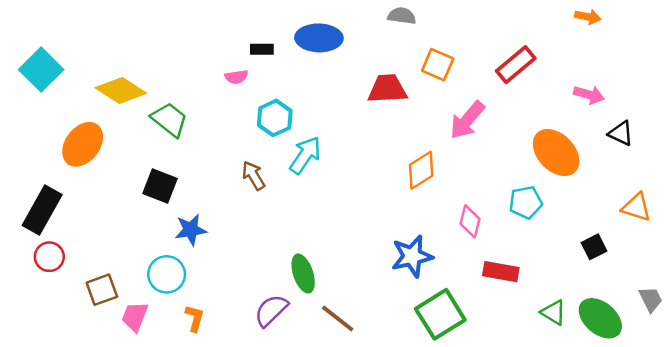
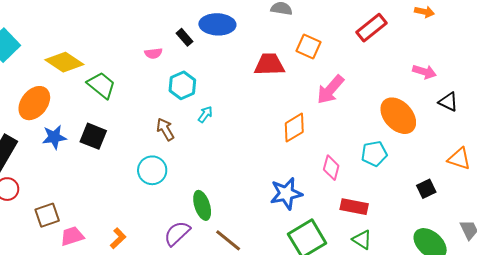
black rectangle: (262, 49) -> (184, 37), moved, turned 48
red rectangle: (516, 65) -> (371, 28), moved
cyan arrow: (305, 155) -> (205, 114), size x0.6
blue star: (191, 230) -> (54, 137), moved
cyan circle: (167, 274) -> (152, 170), moved
green triangle: (553, 312) -> (362, 240), moved
pink trapezoid: (135, 316) -> (72, 236), turned 50
orange L-shape: (195, 318) -> (118, 238), turned 30

